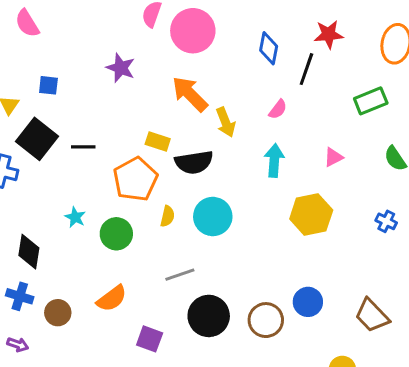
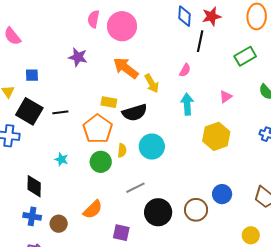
blue diamond: (269, 48) -> (184, 16), moved
green circle: (116, 234) -> (101, 162), moved

